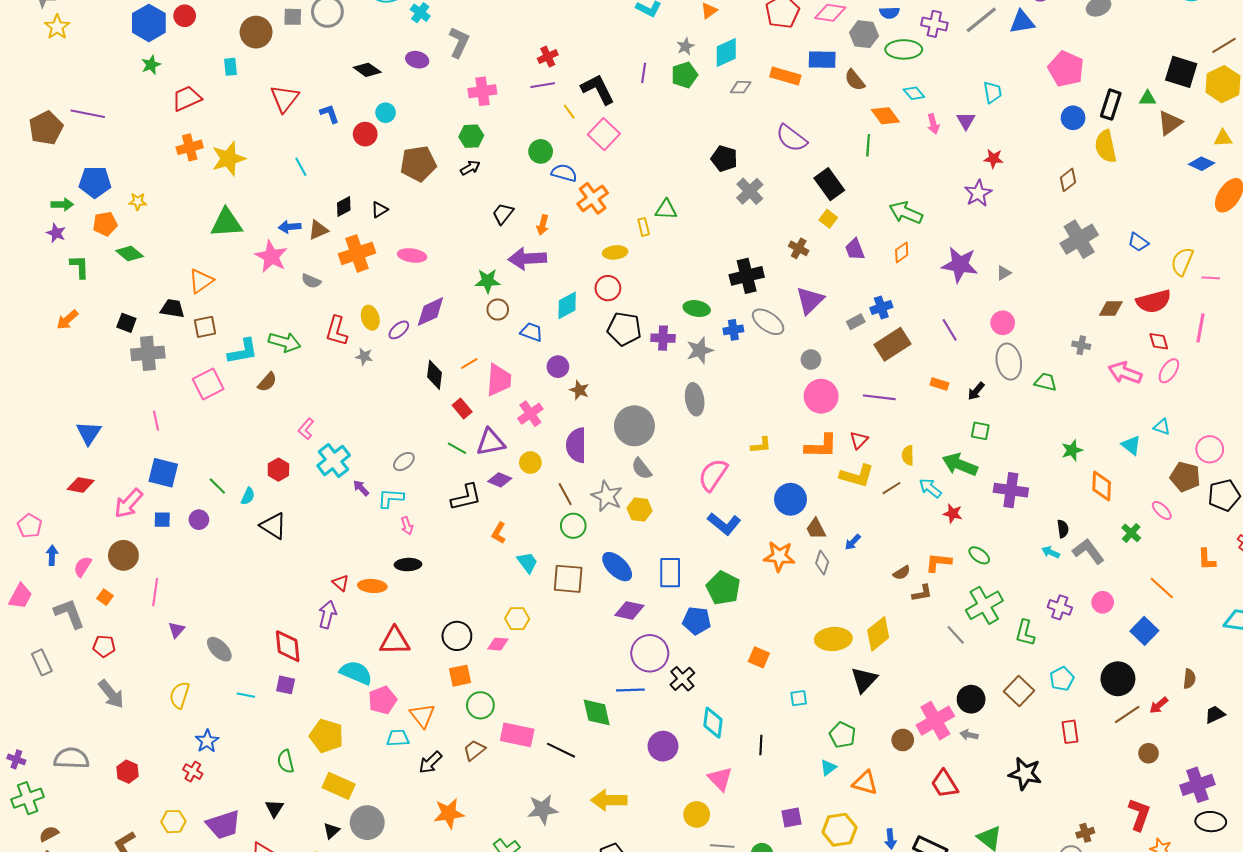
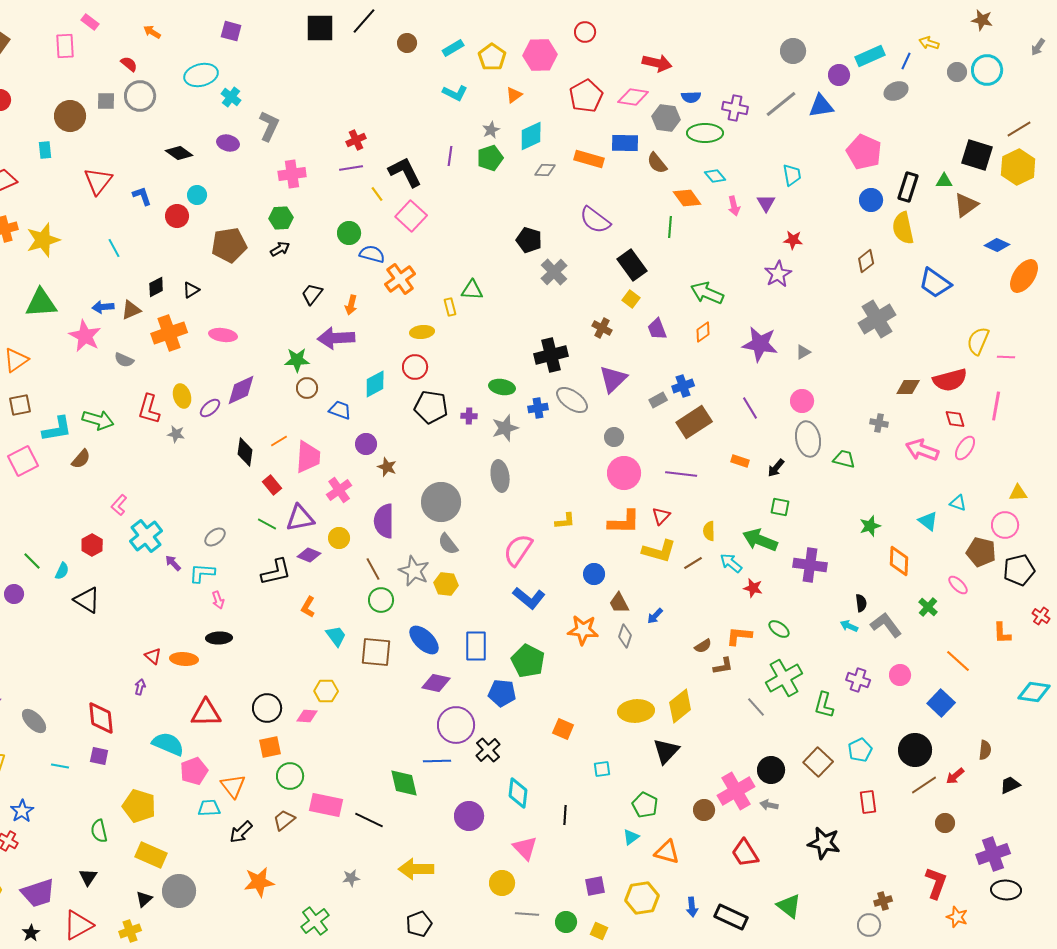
yellow triangle: (1223, 138) -> (1018, 493), moved
blue trapezoid: (1138, 242) -> (935, 283), moved, size x1.6
purple cross: (663, 338) -> (469, 416), size x0.7
blue circle: (791, 499) -> (594, 574), size x0.7
purple arrow: (327, 615) -> (140, 687), size x0.6
gray star: (543, 809) -> (351, 878), size x0.6

